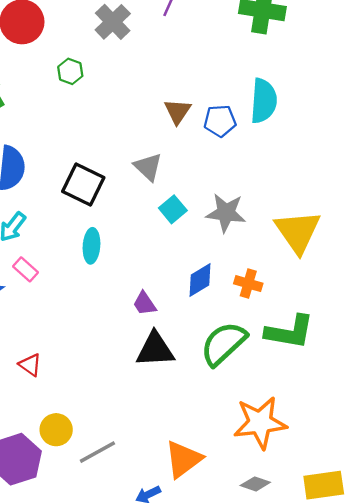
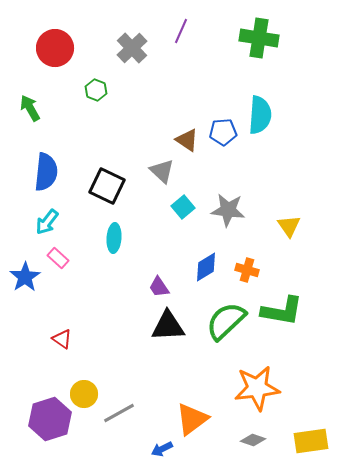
brown triangle: (178, 111) -> (187, 140), moved, turned -30
yellow triangle: (298, 232) -> (289, 226), size x0.6

